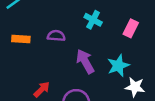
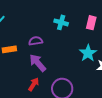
purple arrow: (85, 61) -> (38, 63), moved

